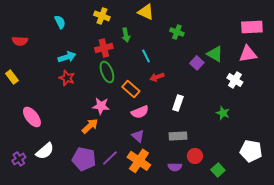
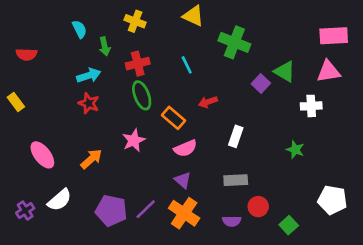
green cross: (177, 32) -> (234, 42), size x1.6
green arrow: (126, 35) -> (105, 46), moved
cyan line: (146, 56) -> (187, 65), moved
white cross: (235, 80) -> (311, 106), turned -35
pink star: (101, 106) -> (134, 140), turned -30
orange arrow: (90, 126) -> (91, 159), moved

